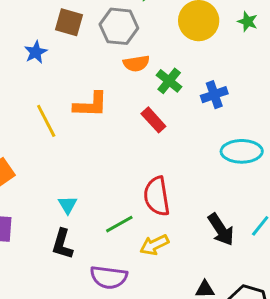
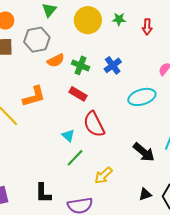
green star: (248, 22) -> (119, 19), moved
red semicircle: (157, 196) -> (94, 124), moved
cyan triangle: (68, 205) -> (68, 136), moved
green line: (119, 224) -> (75, 158), moved

